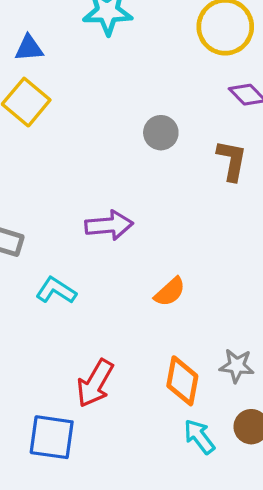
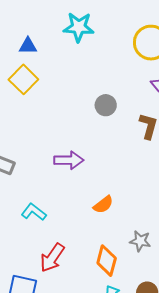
cyan L-shape: (56, 290) -> (34, 212), moved
gray star: (237, 366) -> (140, 241), moved

